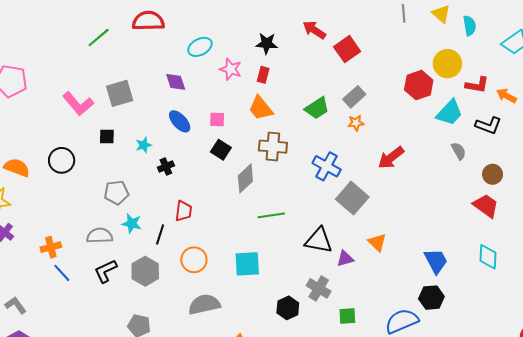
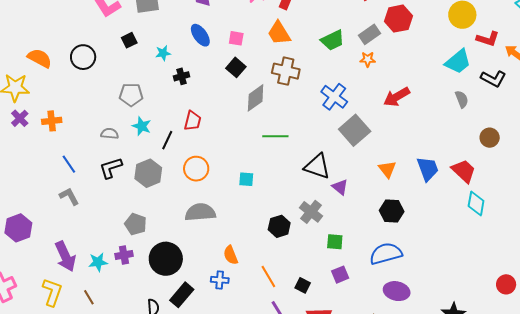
red hexagon: (419, 85) -> (398, 19), moved
black square: (107, 136) -> (129, 40), turned -35
brown circle: (493, 174) -> (490, 138), moved
red trapezoid: (486, 206) -> (464, 171), moved
gray semicircle: (100, 236) -> (110, 134), size x0.7
orange triangle: (377, 242) -> (387, 169), moved
orange cross: (51, 247) -> (52, 121), moved
purple triangle: (345, 259) -> (340, 187), turned 48
blue trapezoid: (436, 261) -> (428, 169), moved
cyan square: (247, 264) -> (246, 179), size x0.6
black hexagon: (431, 298) -> (392, 211), moved
gray L-shape: (16, 305) -> (69, 196), moved

